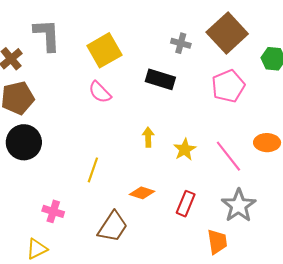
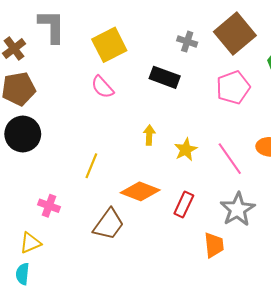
orange diamond: (142, 193) -> (140, 191), size x1.5

